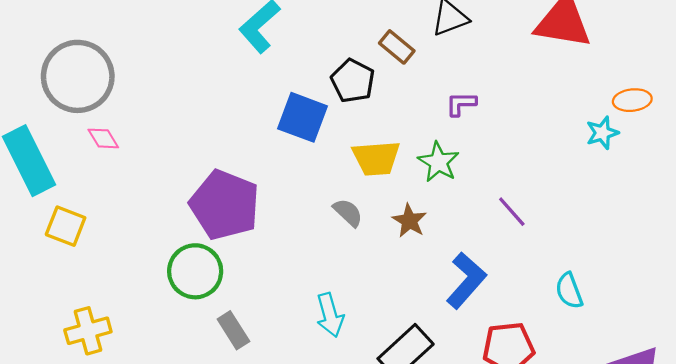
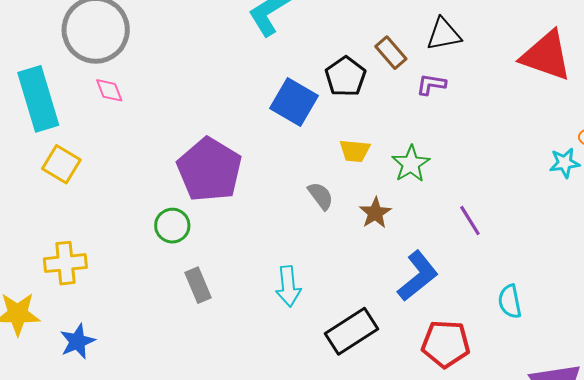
purple L-shape: (461, 104) -> (431, 84), moved
yellow trapezoid: (376, 158) -> (355, 151), size x0.7
green circle: (195, 271) -> (172, 226), size x0.7

